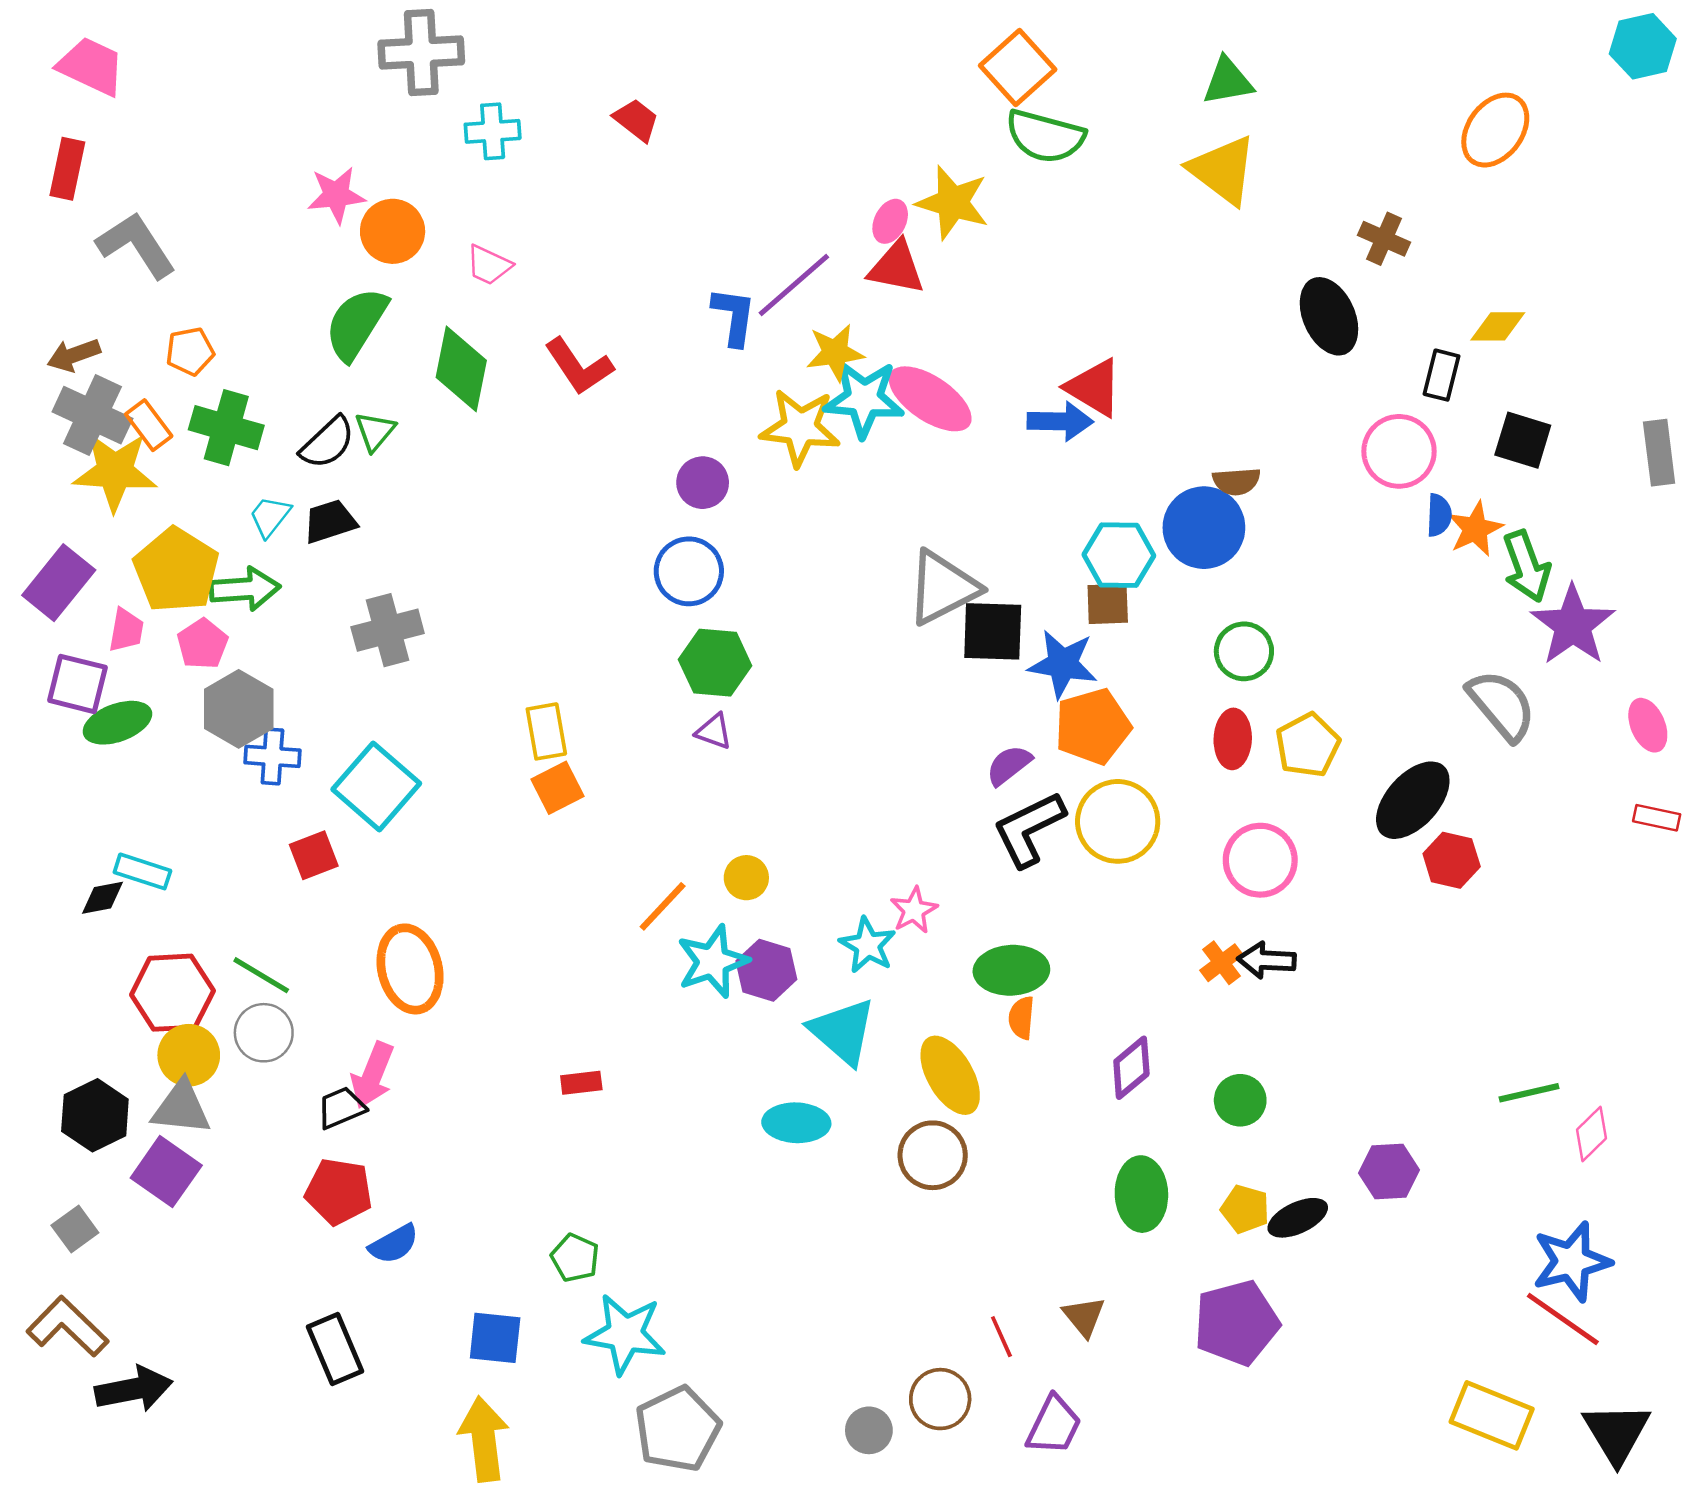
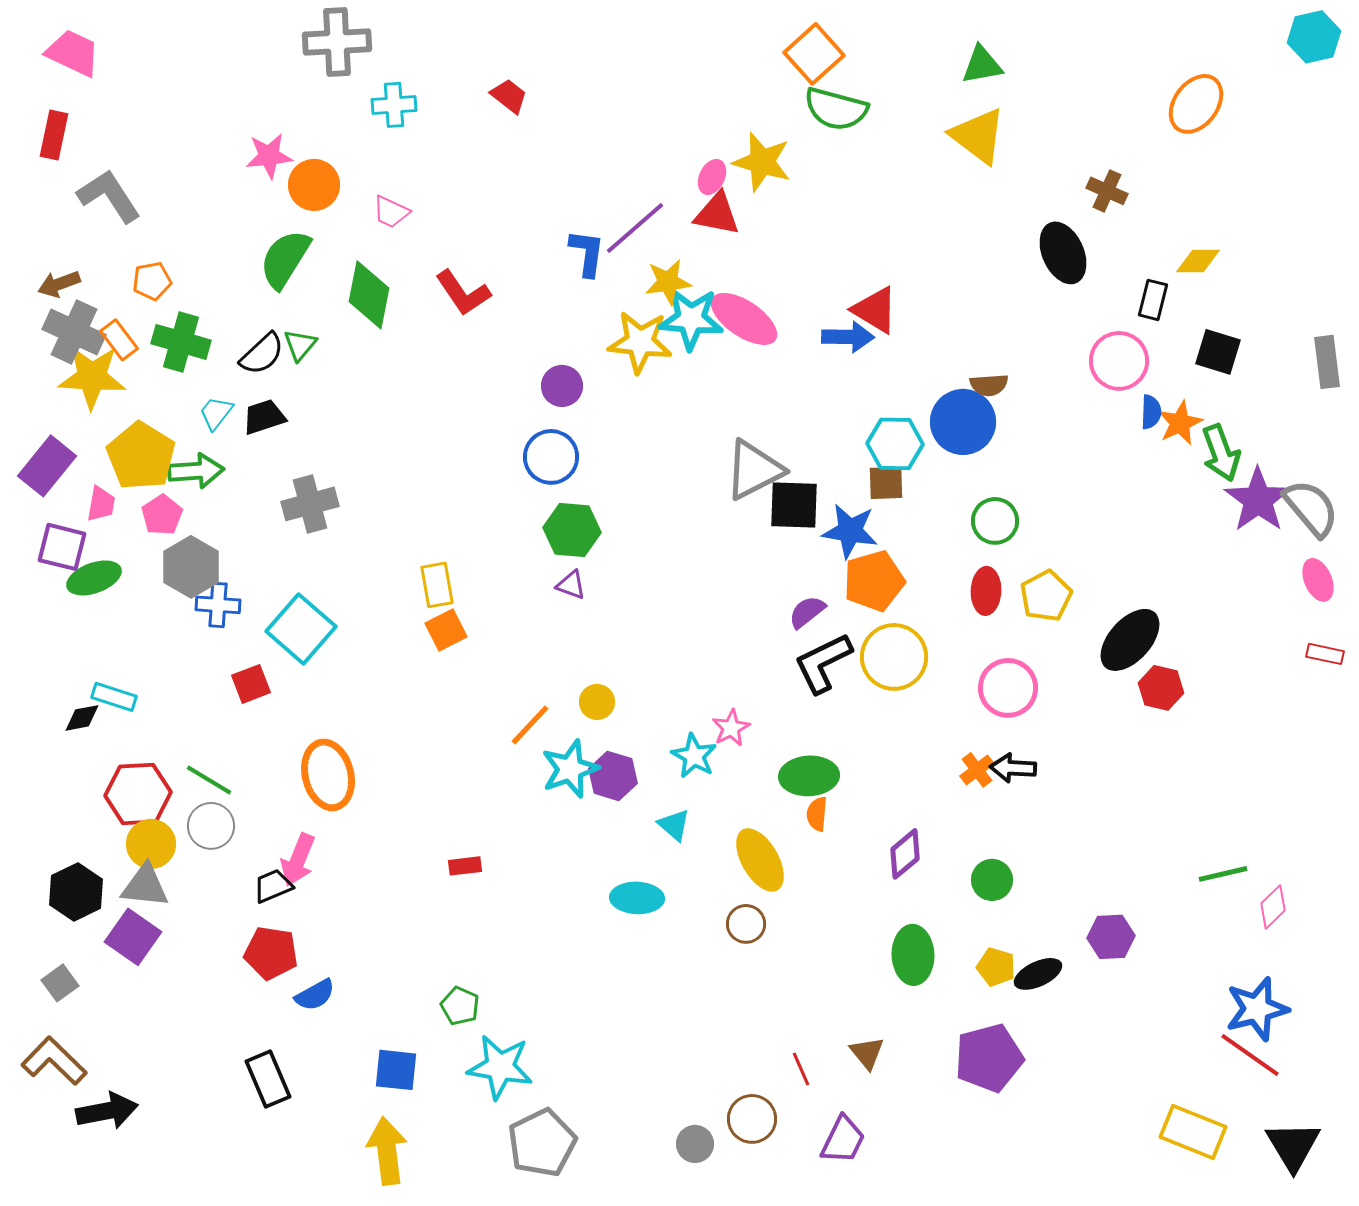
gray semicircle: (1502, 705) -> (1311, 508), moved
cyan triangle: (843, 1031) -> (674, 825), size x0.6
brown circle: (933, 1155) -> (746, 924), size x0.7

